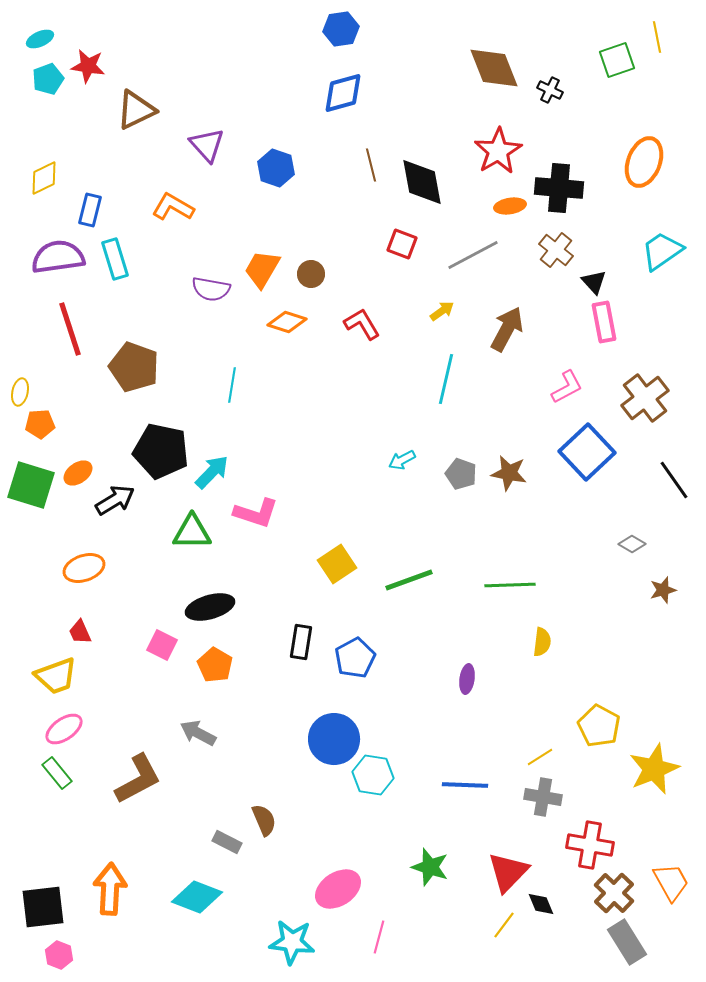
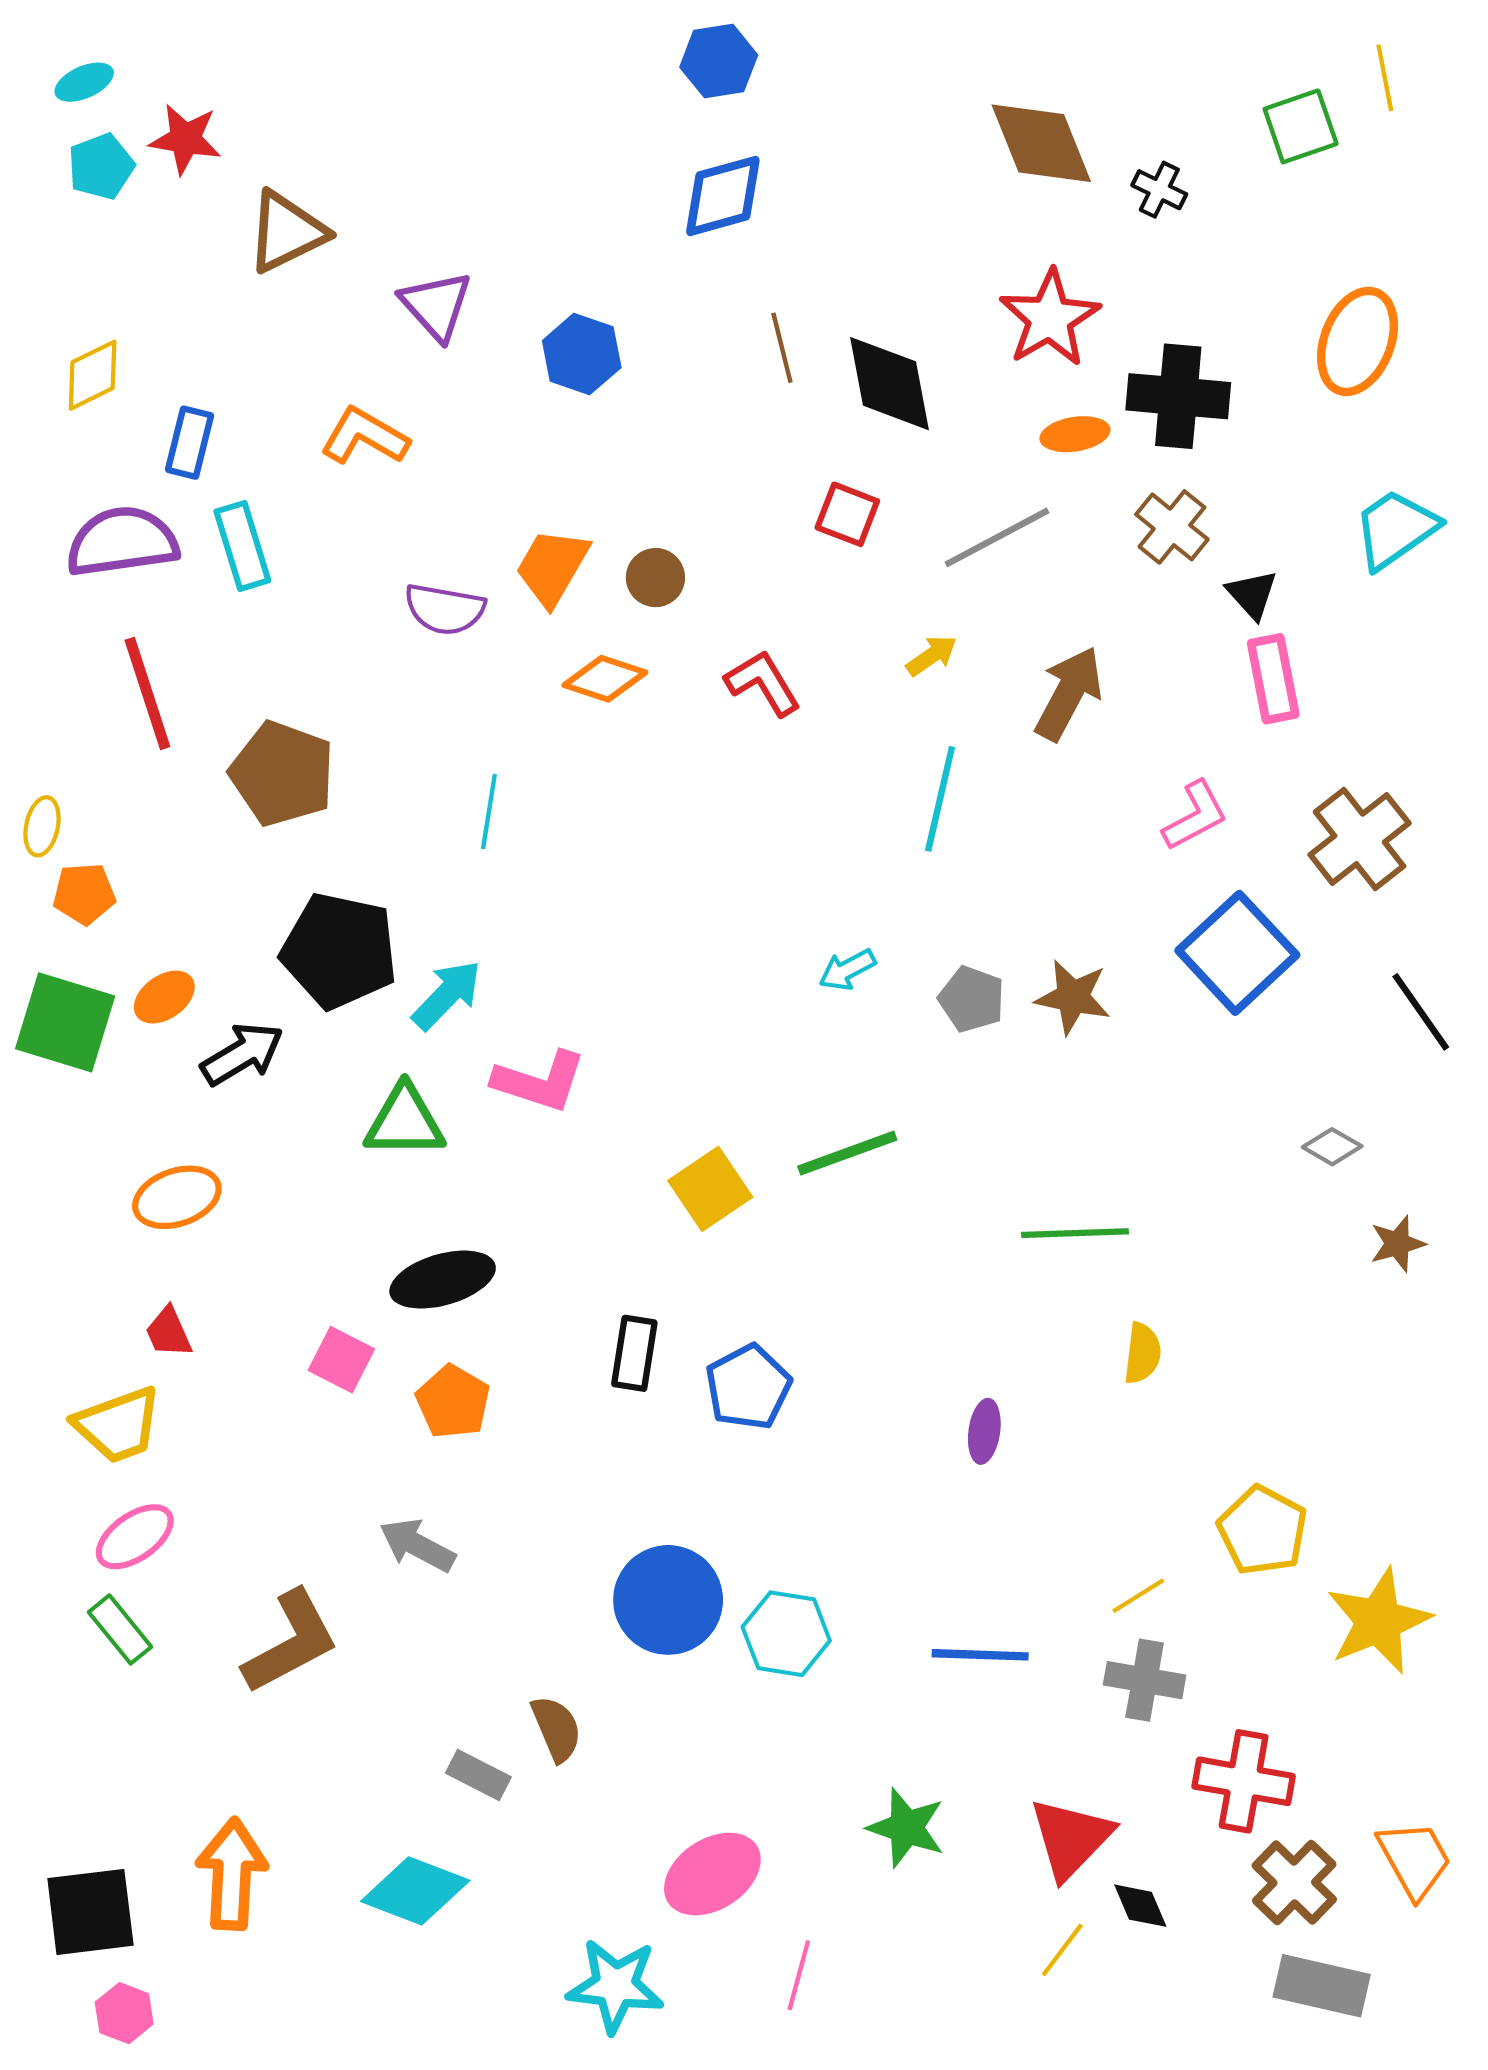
green line: (409, 580) -> (847, 1153), moved
blue circle: (334, 739) -> (668, 1600), moved
gray rectangle: (627, 942) -> (1322, 1986), turned -45

